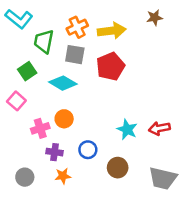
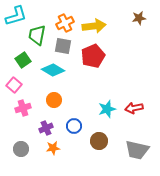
brown star: (155, 18) -> (139, 18), moved
cyan L-shape: (19, 19) -> (16, 16), turned -55
pink cross: (40, 128) -> (23, 108), moved
cyan star: (127, 129) -> (107, 109), turned 30
purple cross: (55, 152) -> (46, 128), turned -32

